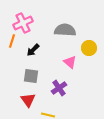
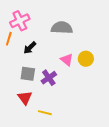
yellow circle: (89, 48) -> (86, 59), moved
purple cross: (59, 88) -> (49, 78), moved

